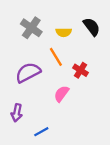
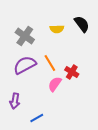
gray cross: (31, 28) -> (25, 36), moved
orange line: (56, 57) -> (50, 63), moved
red cross: (80, 70) -> (72, 72), moved

